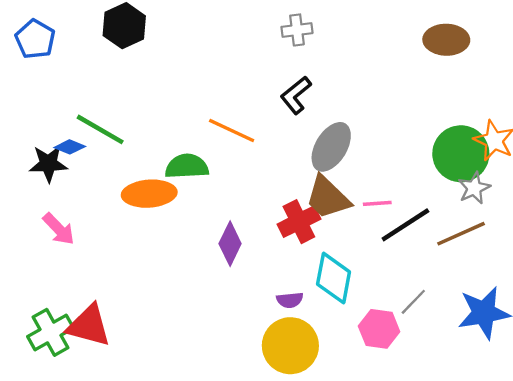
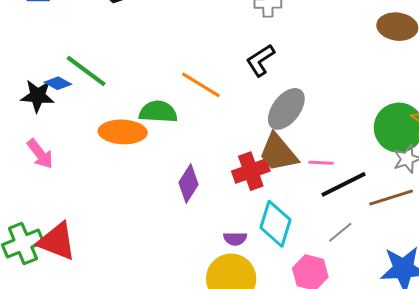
gray line: (413, 302) -> (340, 232), moved

